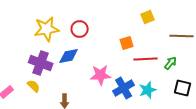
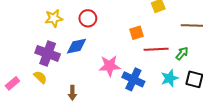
yellow star: (47, 29) -> (54, 18), size x0.7
blue cross: (124, 88) -> (133, 79), turned -35
cyan star: (148, 90) -> (170, 78), moved

